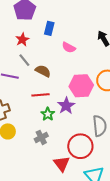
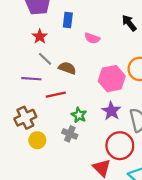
red line: (40, 95) -> (56, 95), moved
purple star: (66, 106) -> (111, 111), moved
gray cross: (41, 137) -> (70, 134), moved, turned -32

